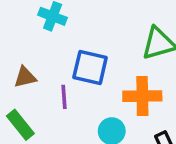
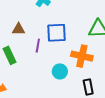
blue square: (90, 68) -> (56, 33), turned -30

